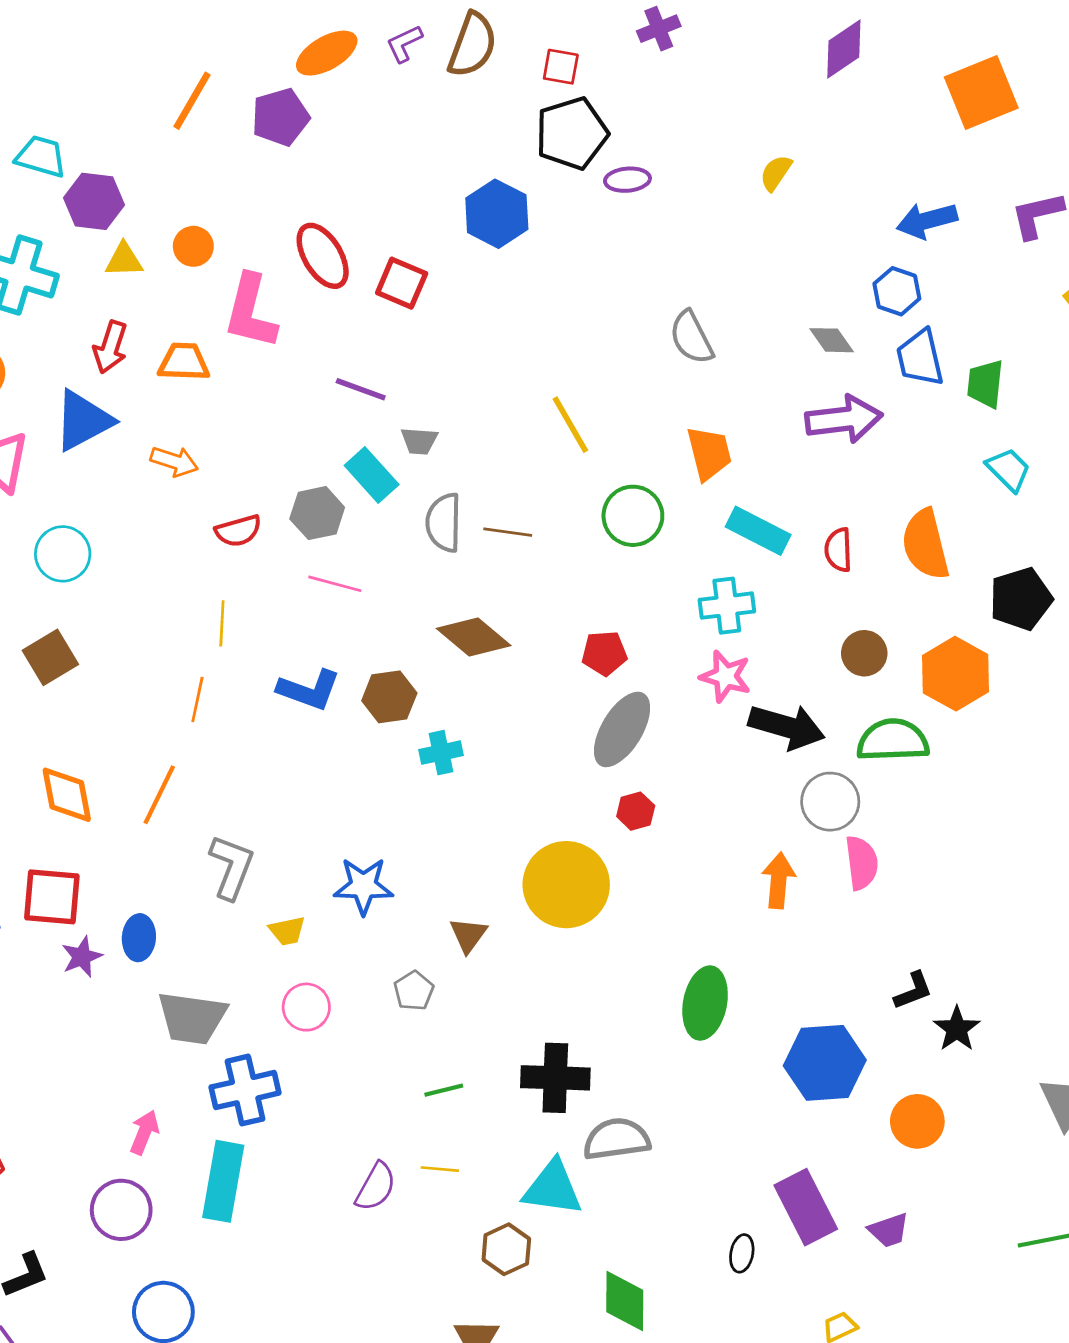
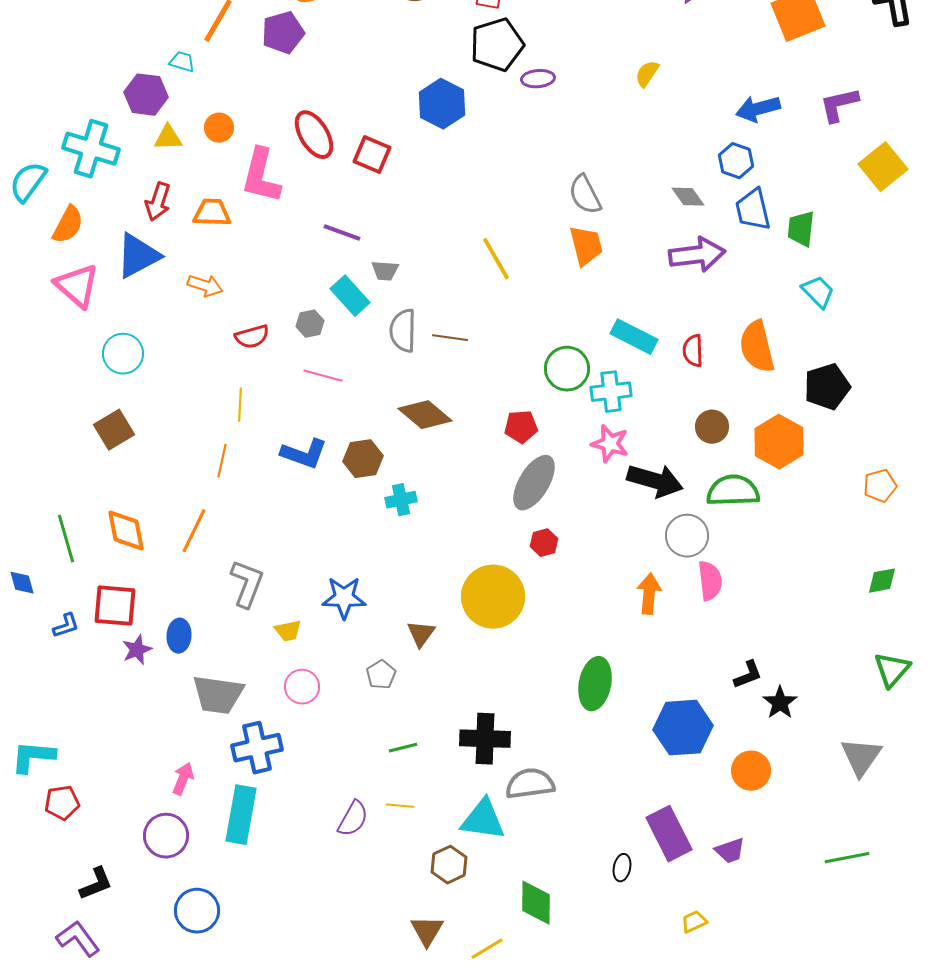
cyan trapezoid: (41, 157) -> (182, 62), moved, size x0.7
orange trapezoid: (709, 453) -> (586, 246), moved
gray hexagon: (317, 513) -> (310, 324), size x0.7
green circle: (633, 516) -> (567, 369), moved

